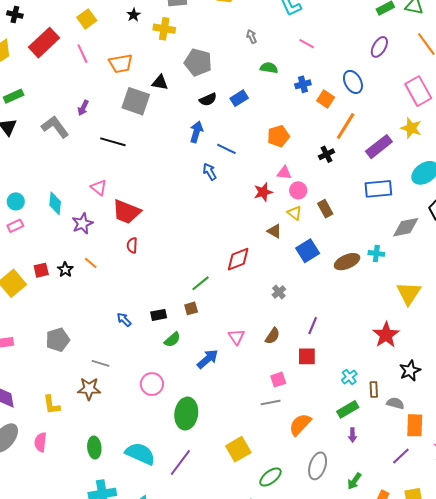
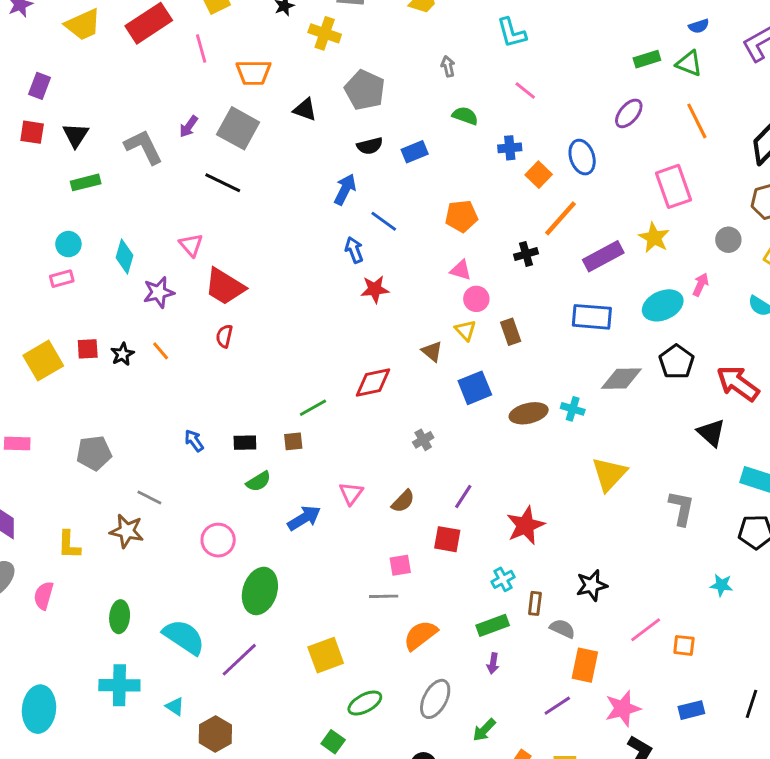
green rectangle: (14, 96) -> (86, 182), moved
gray square: (136, 101) -> (238, 128), moved
red star: (263, 192) -> (375, 289), moved
red star: (386, 335) -> (526, 525), moved

